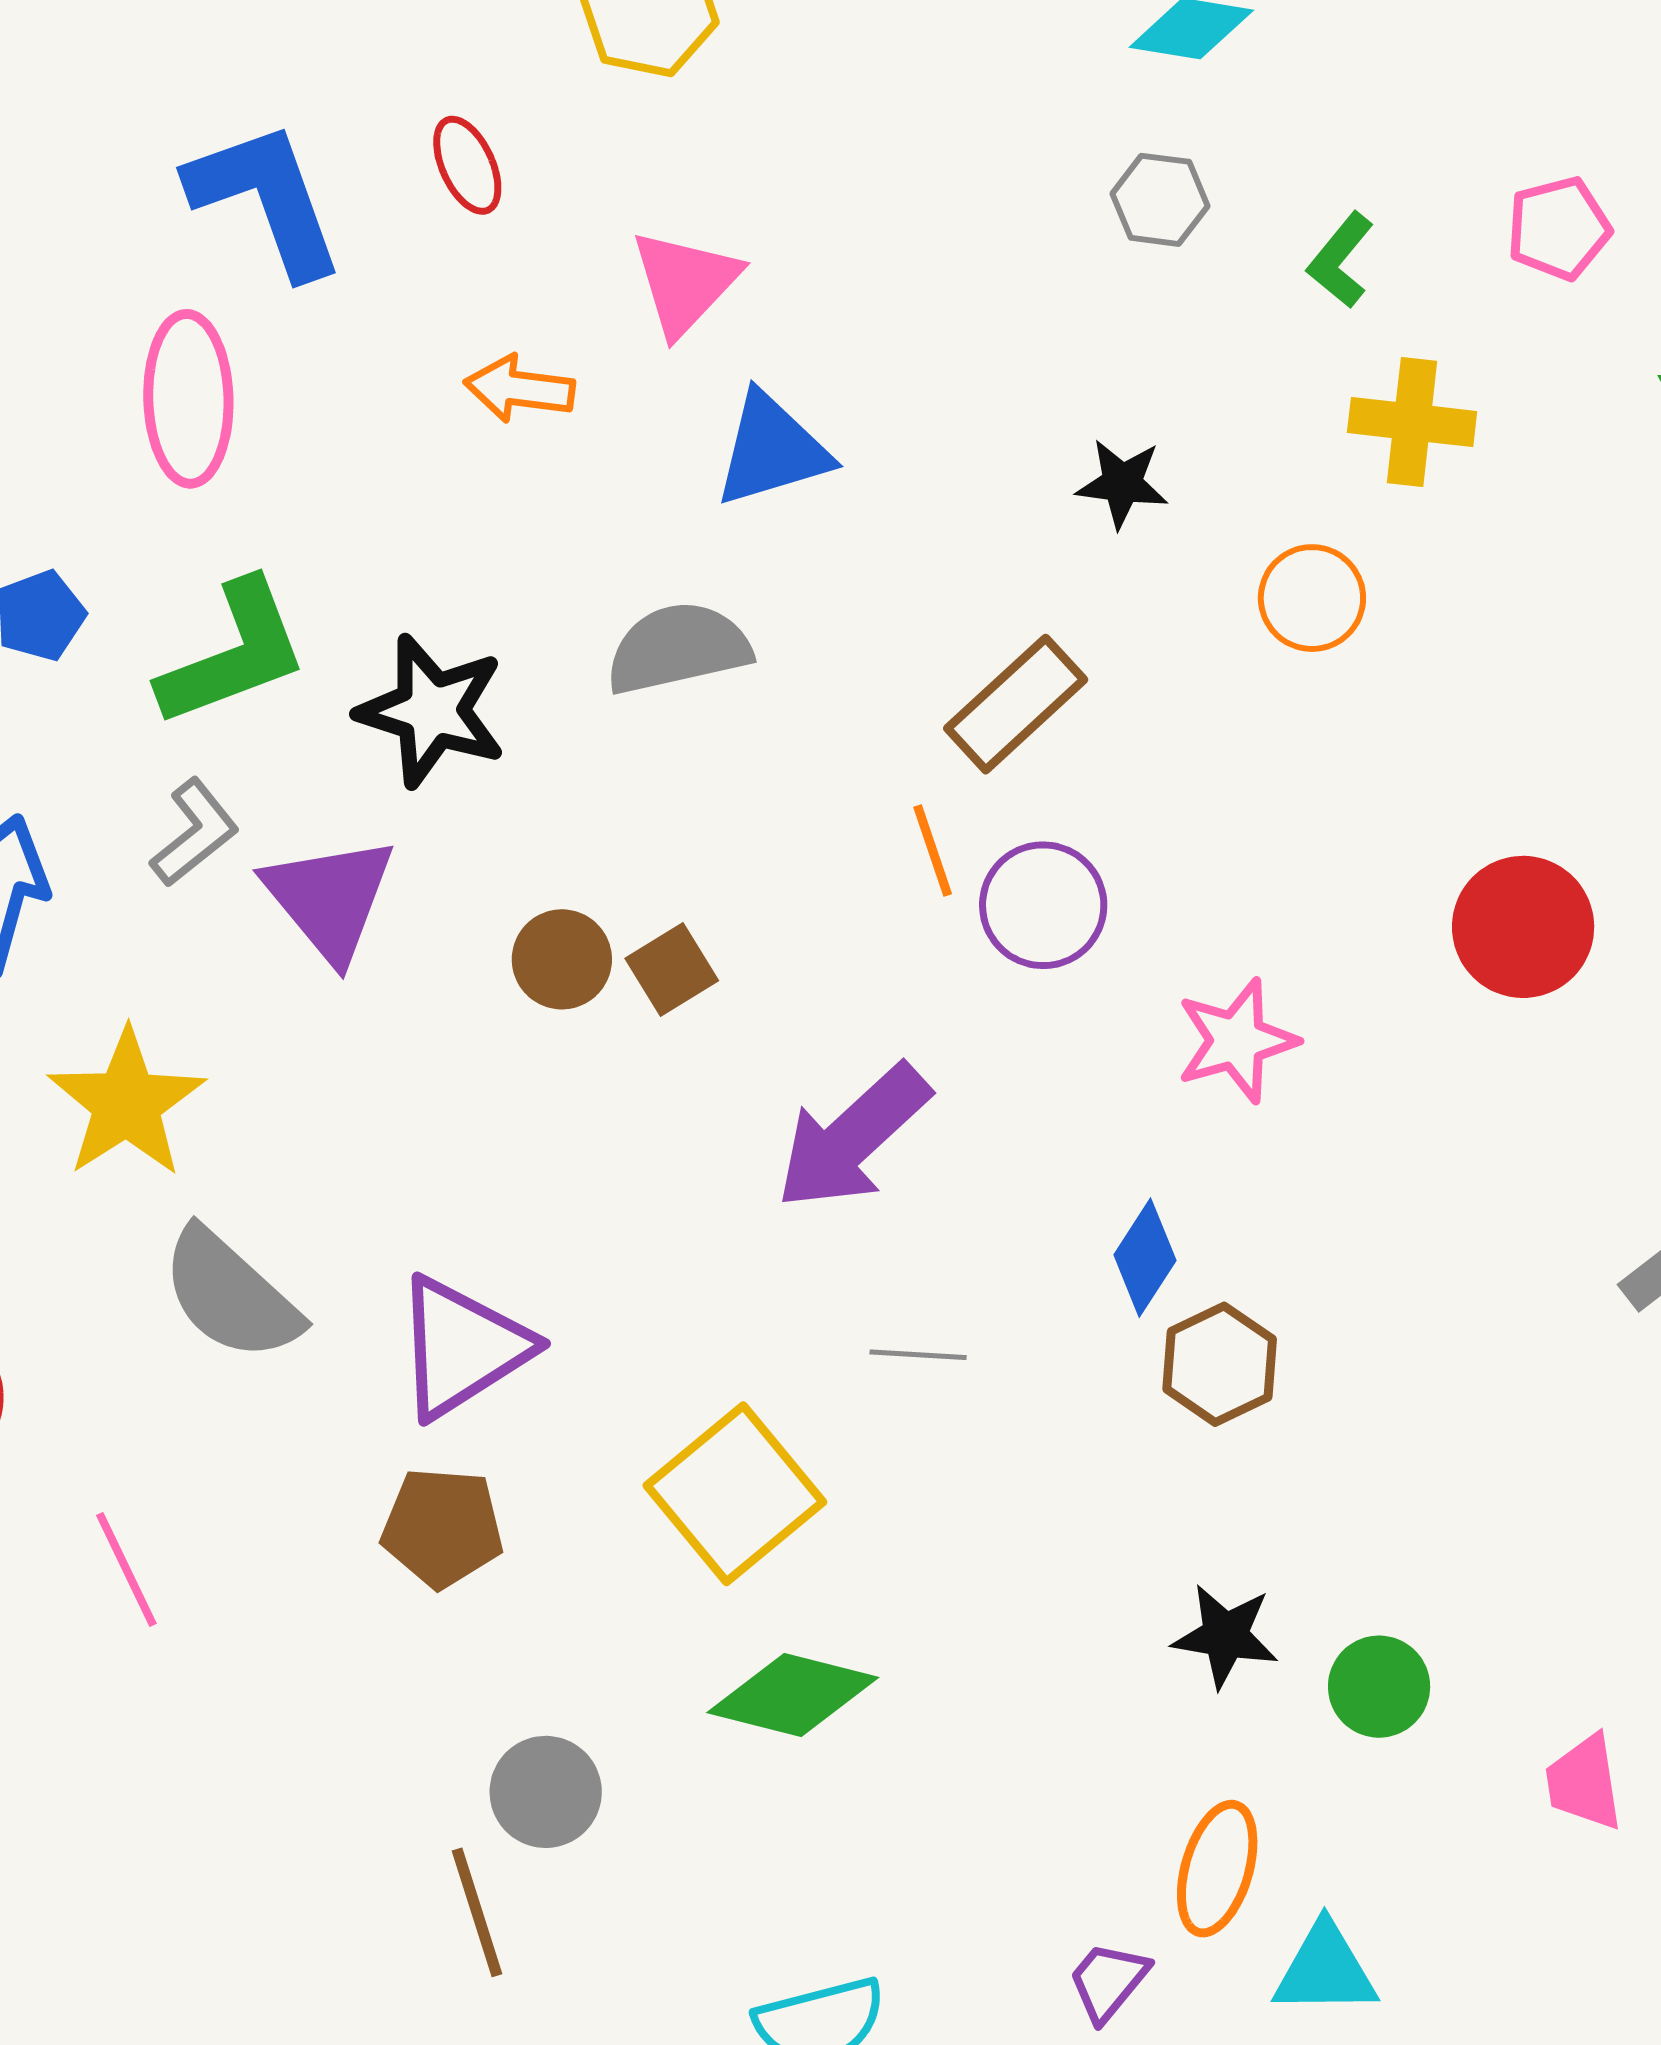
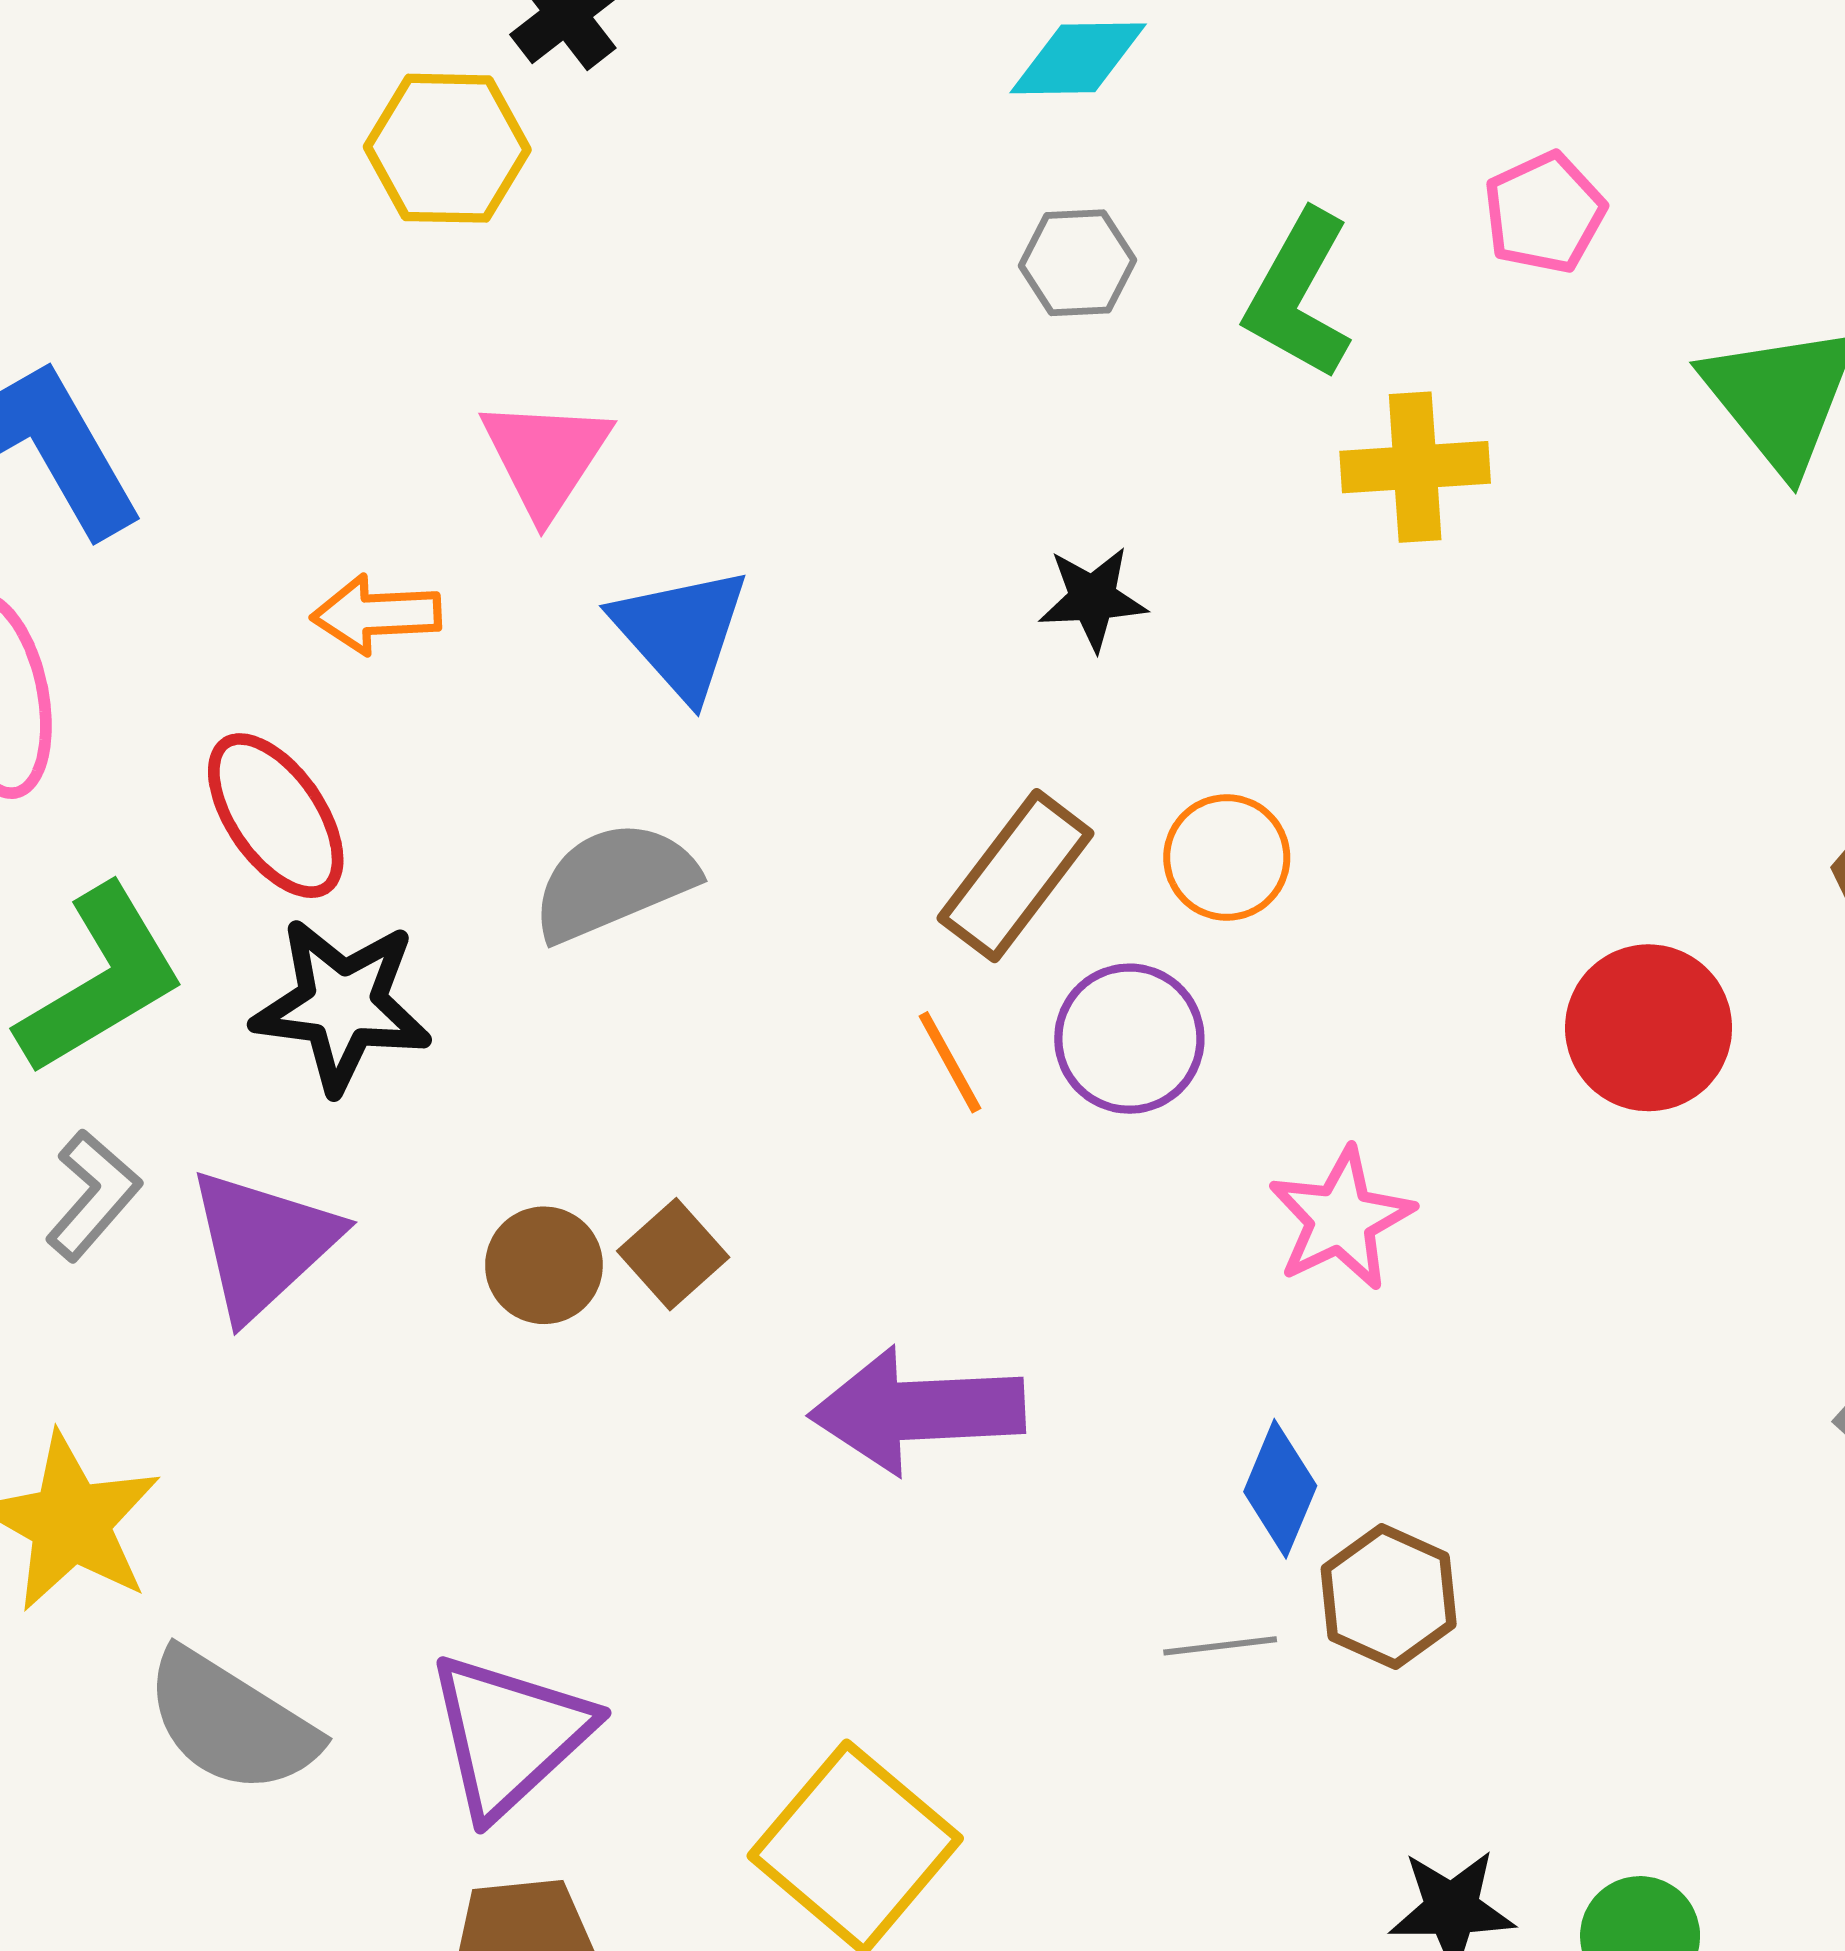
red ellipse: (467, 165) -> (276, 816), moved, size x1.5
green L-shape: (1341, 260) -> (1299, 295), size x1.5
blue triangle: (772, 450) -> (681, 632), turned -45
orange circle: (1312, 598) -> (1227, 857), moved
purple triangle: (330, 899) -> (263, 1243), turned 37
purple circle: (1043, 905) -> (1129, 1039), moved
purple arrow: (853, 1137) -> (917, 1410), turned 50
gray line: (918, 1355) -> (1220, 1646), moved

